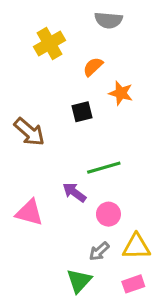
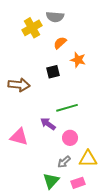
gray semicircle: (108, 20) -> (55, 17), moved
brown arrow: (29, 132) -> (19, 85), turned -35
pink rectangle: (133, 284) -> (78, 183), moved

